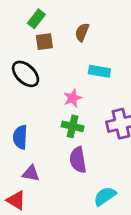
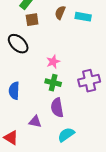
cyan rectangle: (99, 71) -> (83, 17), moved
purple triangle: (31, 173) -> (35, 122), moved
cyan semicircle: (105, 196) -> (66, 135), moved

